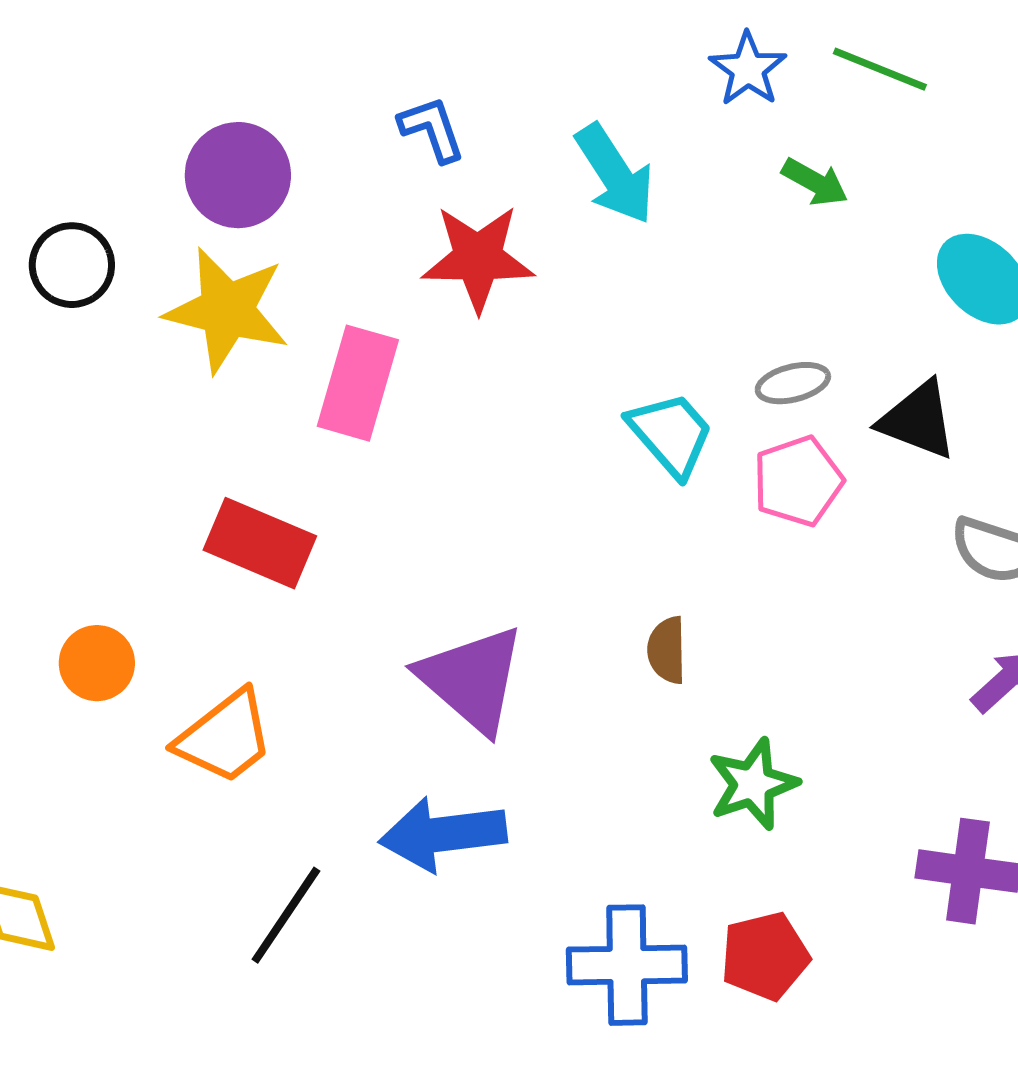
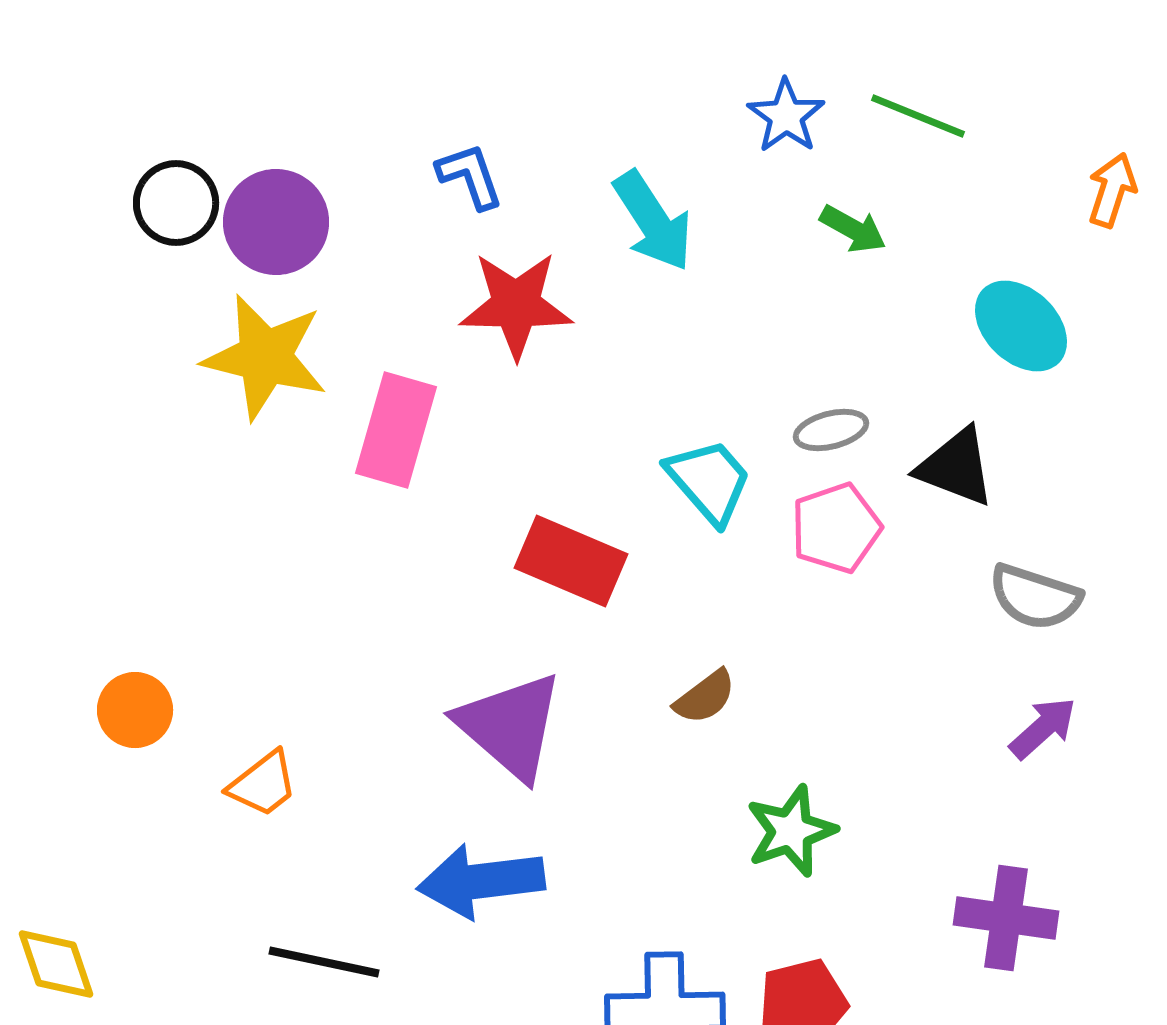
black circle: (72, 265) -> (176, 203), moved
red rectangle: (260, 543) -> (571, 561), moved
brown semicircle: (667, 650) -> (705, 697), turned -126
orange trapezoid: (225, 737) -> (263, 784), size x0.7
black line: (286, 915) -> (324, 962), turned 68

